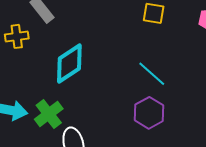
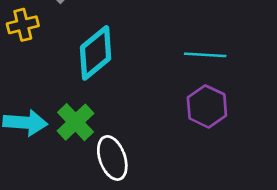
cyan line: (152, 74) -> (205, 55), turned -32

